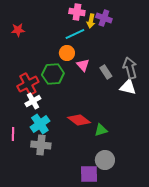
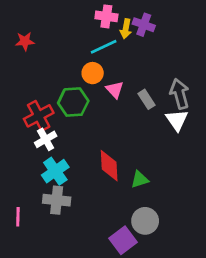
white triangle: (128, 87) -> (177, 120), turned 42
red diamond: (79, 120) -> (109, 166), turned 50
pink line: (13, 134) -> (18, 217), moved
purple square: (89, 174) -> (123, 240), turned -36

